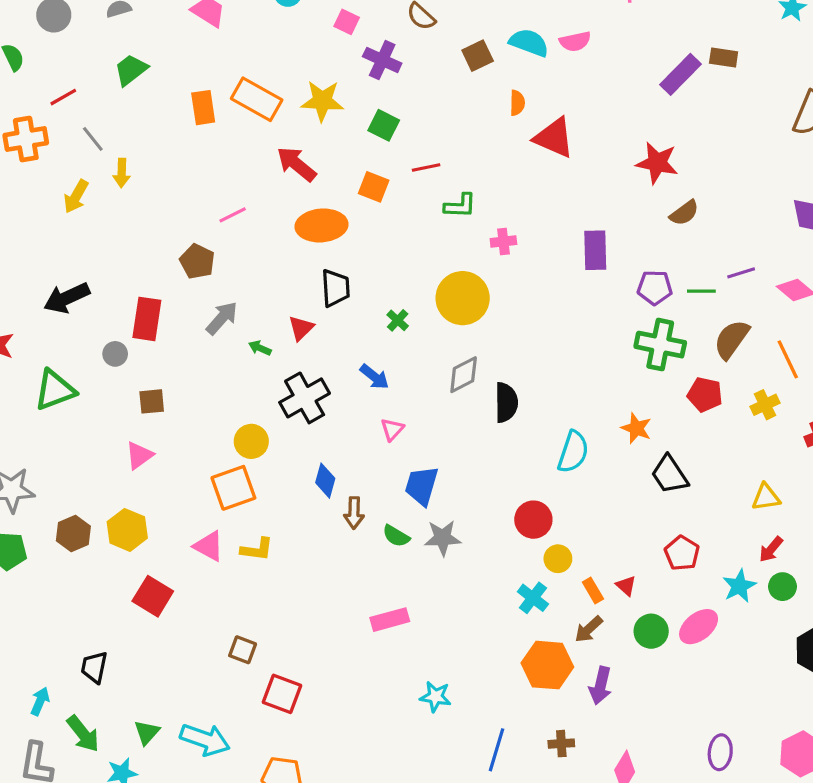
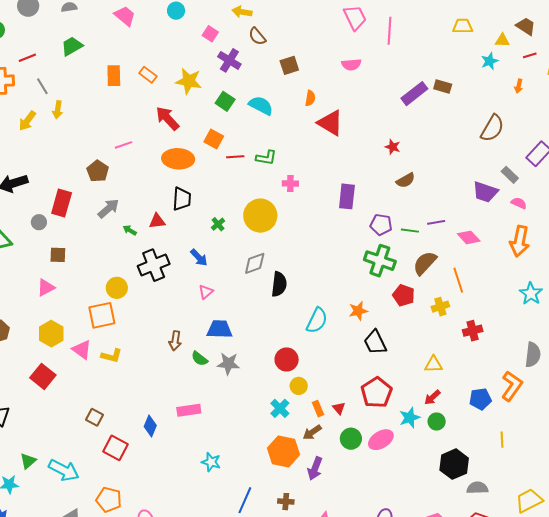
cyan semicircle: (529, 43) -> (261, 106), moved
orange rectangle: (257, 99) -> (148, 75), size x0.6
red star: (657, 163) -> (393, 147), size x0.6
red line: (426, 168) -> (235, 157), moved
red triangle: (301, 328) -> (157, 221), turned 30
orange star: (636, 428) -> (358, 311), turned 30
blue diamond: (325, 481) -> (150, 426), moved
blue trapezoid: (422, 486) -> (219, 329), turned 68
yellow hexagon: (127, 530) -> (51, 334), moved
red pentagon: (682, 553) -> (376, 392), size x1.4

